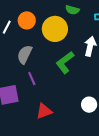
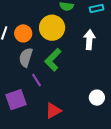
orange circle: (27, 20) -> (23, 33), moved
green L-shape: (65, 62) -> (53, 60), moved

